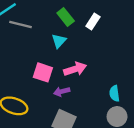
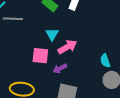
cyan triangle: (59, 41) -> (52, 34), moved

